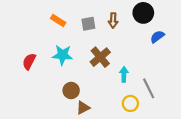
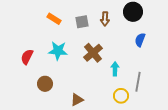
blue semicircle: (157, 37) -> (140, 40), moved, turned -32
gray line: (149, 88) -> (138, 82), turned 36
brown circle: (71, 90) -> (45, 84), moved

